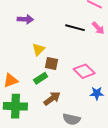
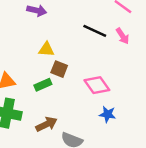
yellow triangle: (38, 49) -> (46, 49), turned 40
brown arrow: (52, 99) -> (46, 124), moved

